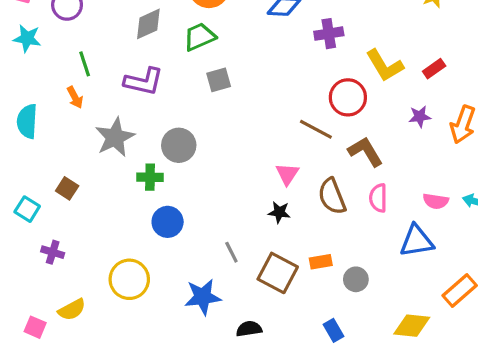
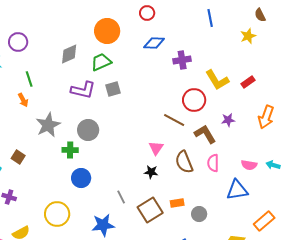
purple L-shape: (144, 81) -> (83, 90), moved
purple star: (420, 117) -> (228, 120), moved
brown square: (278, 273) -> (150, 210), turned 30

